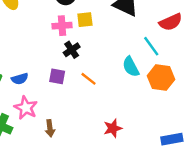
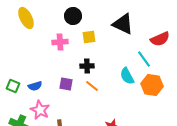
pink cross: (62, 26) -> (60, 42), moved
black cross: (72, 50) -> (87, 66), moved, turned 32

